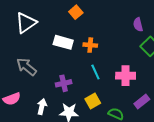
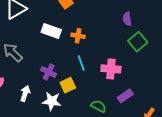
purple cross: (64, 83) -> (49, 72), turned 35
yellow square: (93, 101) -> (68, 85), moved

